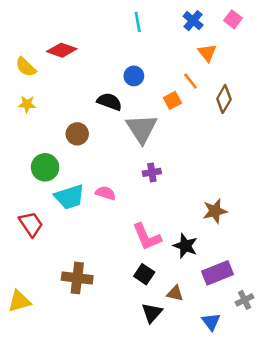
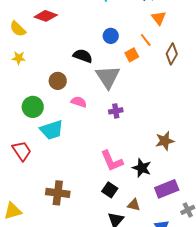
blue circle: (134, 76) -> (111, 36), moved
pink semicircle: (106, 193) -> (79, 102), moved

